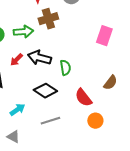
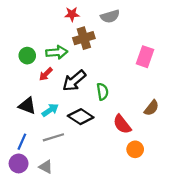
black arrow: (39, 58) -> (74, 81), turned -55
red arrow: (16, 60) -> (46, 74), moved
cyan arrow: (17, 110) -> (50, 110), moved
gray line: (50, 121) -> (53, 137), moved

